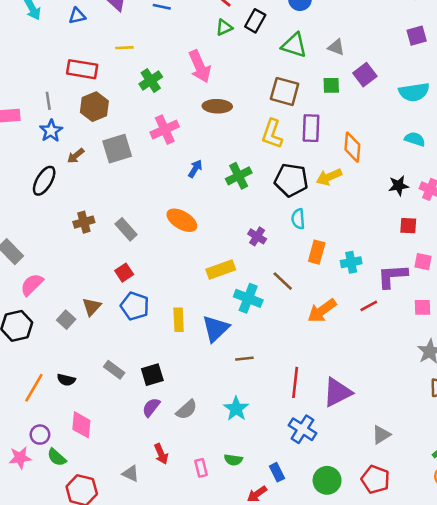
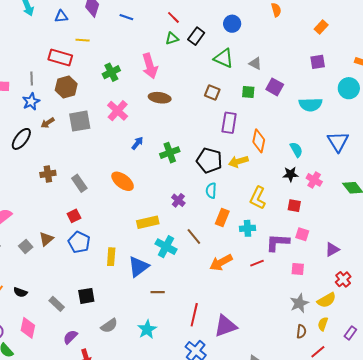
yellow line: (124, 48) -> (83, 40), moved
purple square: (365, 75) -> (275, 87), turned -30
brown square: (285, 91) -> (212, 92), size x0.7
pink cross: (165, 130) -> (118, 111), turned -30
yellow L-shape: (272, 134) -> (258, 198), moved
cyan semicircle: (415, 139) -> (296, 150), moved, turned 35
gray rectangle: (114, 370) -> (57, 304), moved
purple semicircle: (151, 407) -> (70, 337), moved

